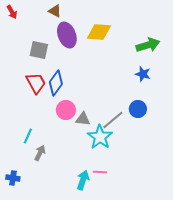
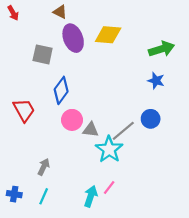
red trapezoid: (36, 83) -> (24, 110), moved
cyan line: (28, 136) -> (44, 196), moved
pink line: (100, 172) -> (109, 188), turned -56

